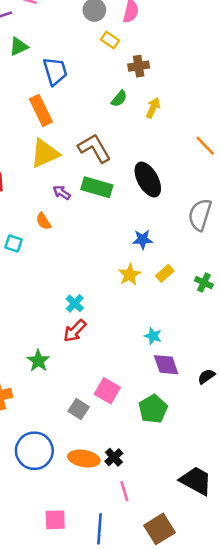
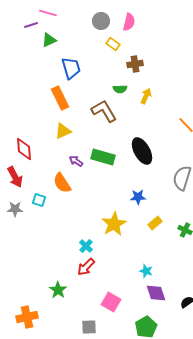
green triangle: (19, 46) -> (49, 40), moved
green semicircle: (119, 99) -> (120, 89), turned 48
brown L-shape: (94, 148) -> (104, 111), moved
yellow triangle: (45, 153) -> (63, 131), size x0.7
orange semicircle: (43, 221) -> (62, 183), size x1.5
yellow star: (130, 275) -> (114, 224), moved, size x1.4
pink square: (107, 391) -> (111, 302), moved
gray square: (79, 409) -> (89, 327), turned -35

